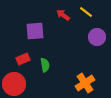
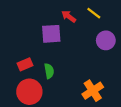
purple square: (35, 31) -> (51, 34), moved
red circle: (14, 84) -> (29, 92), moved

